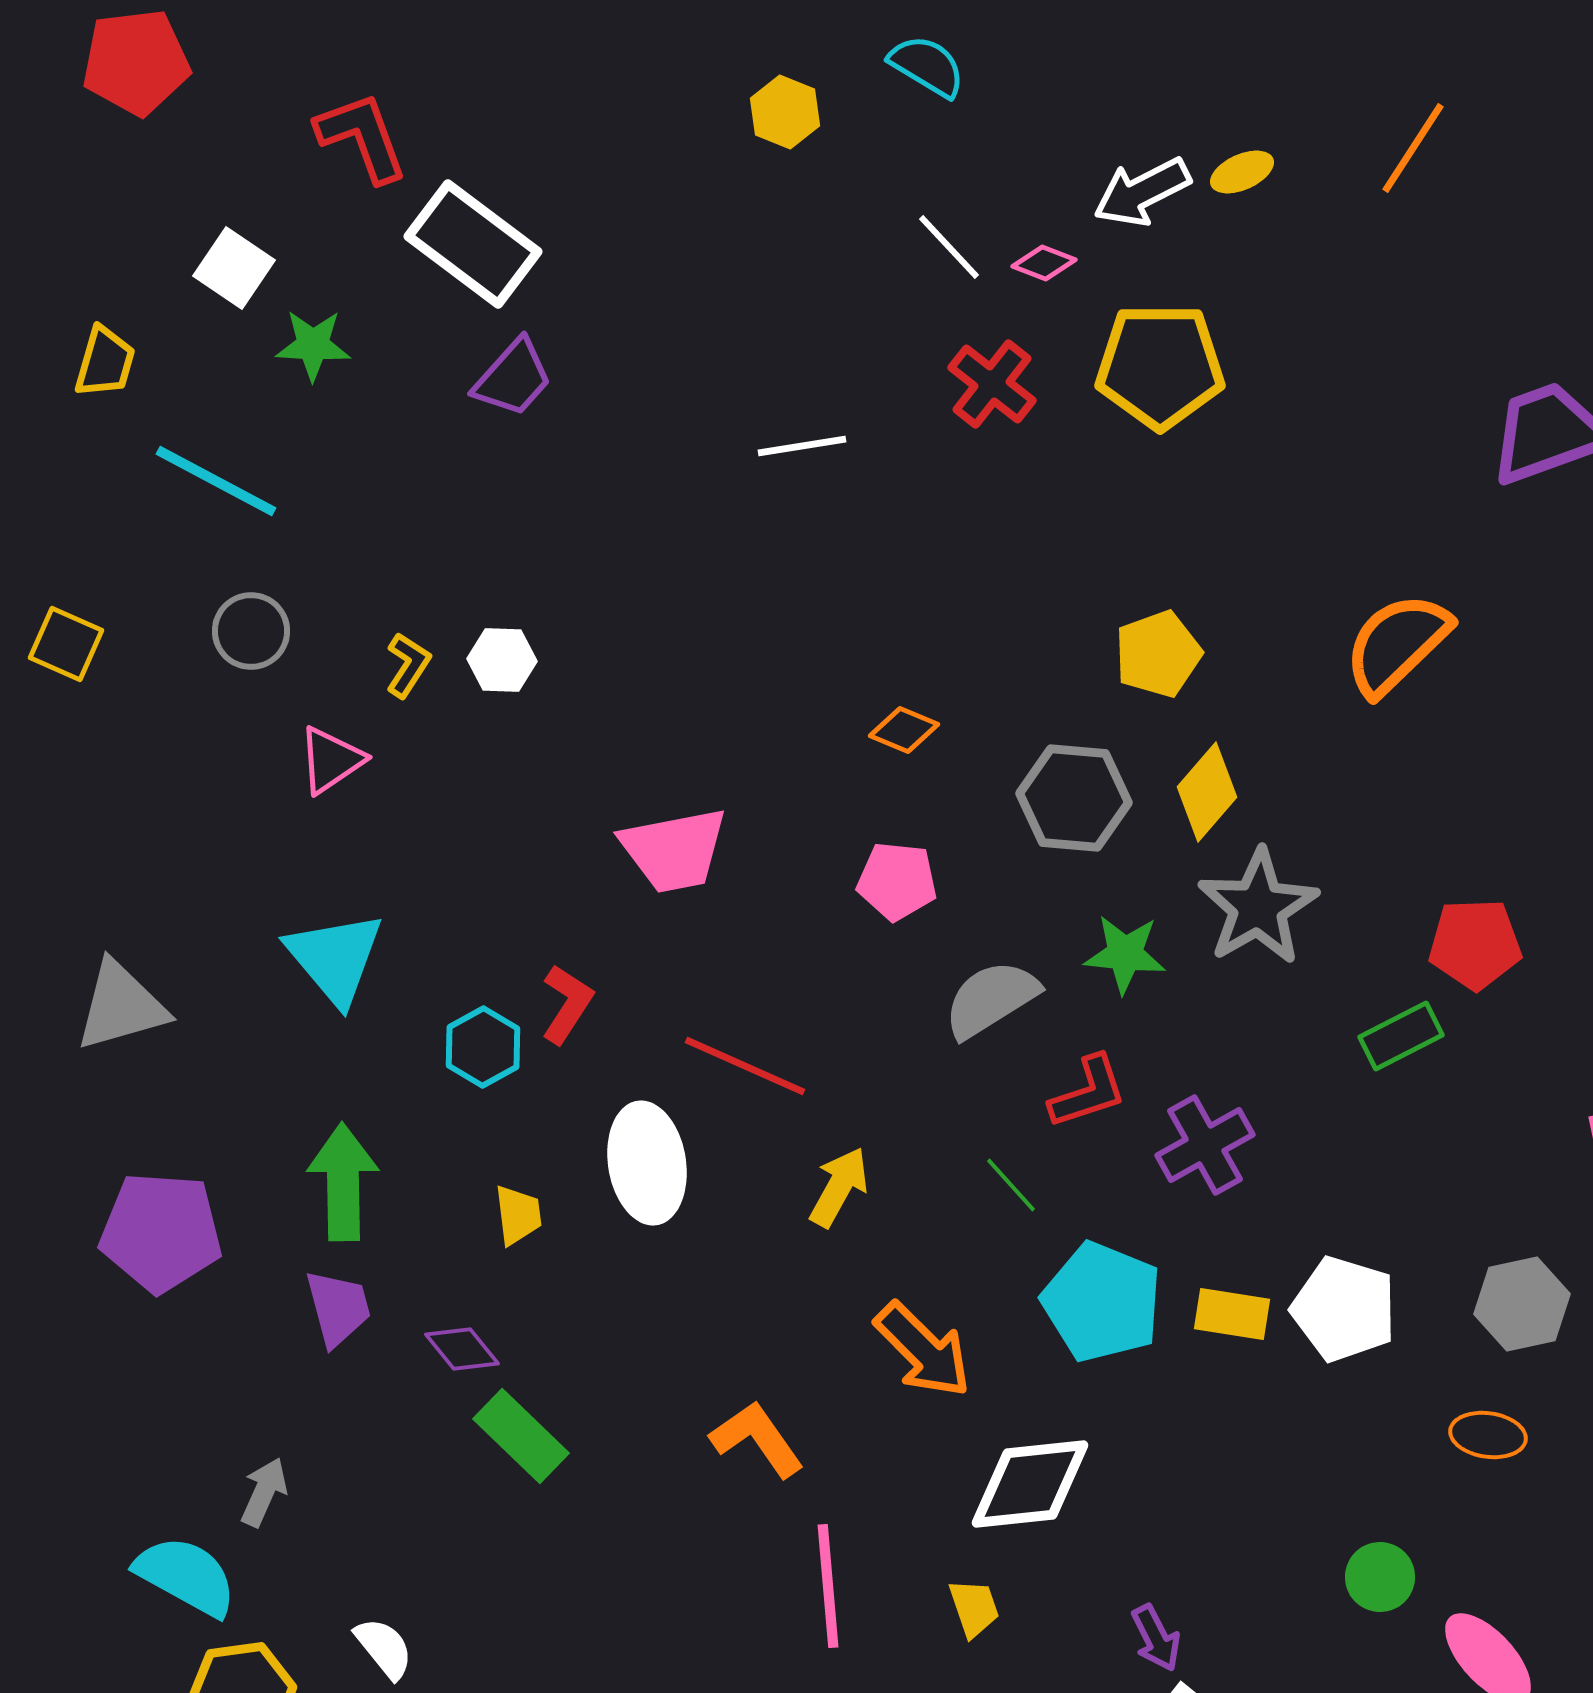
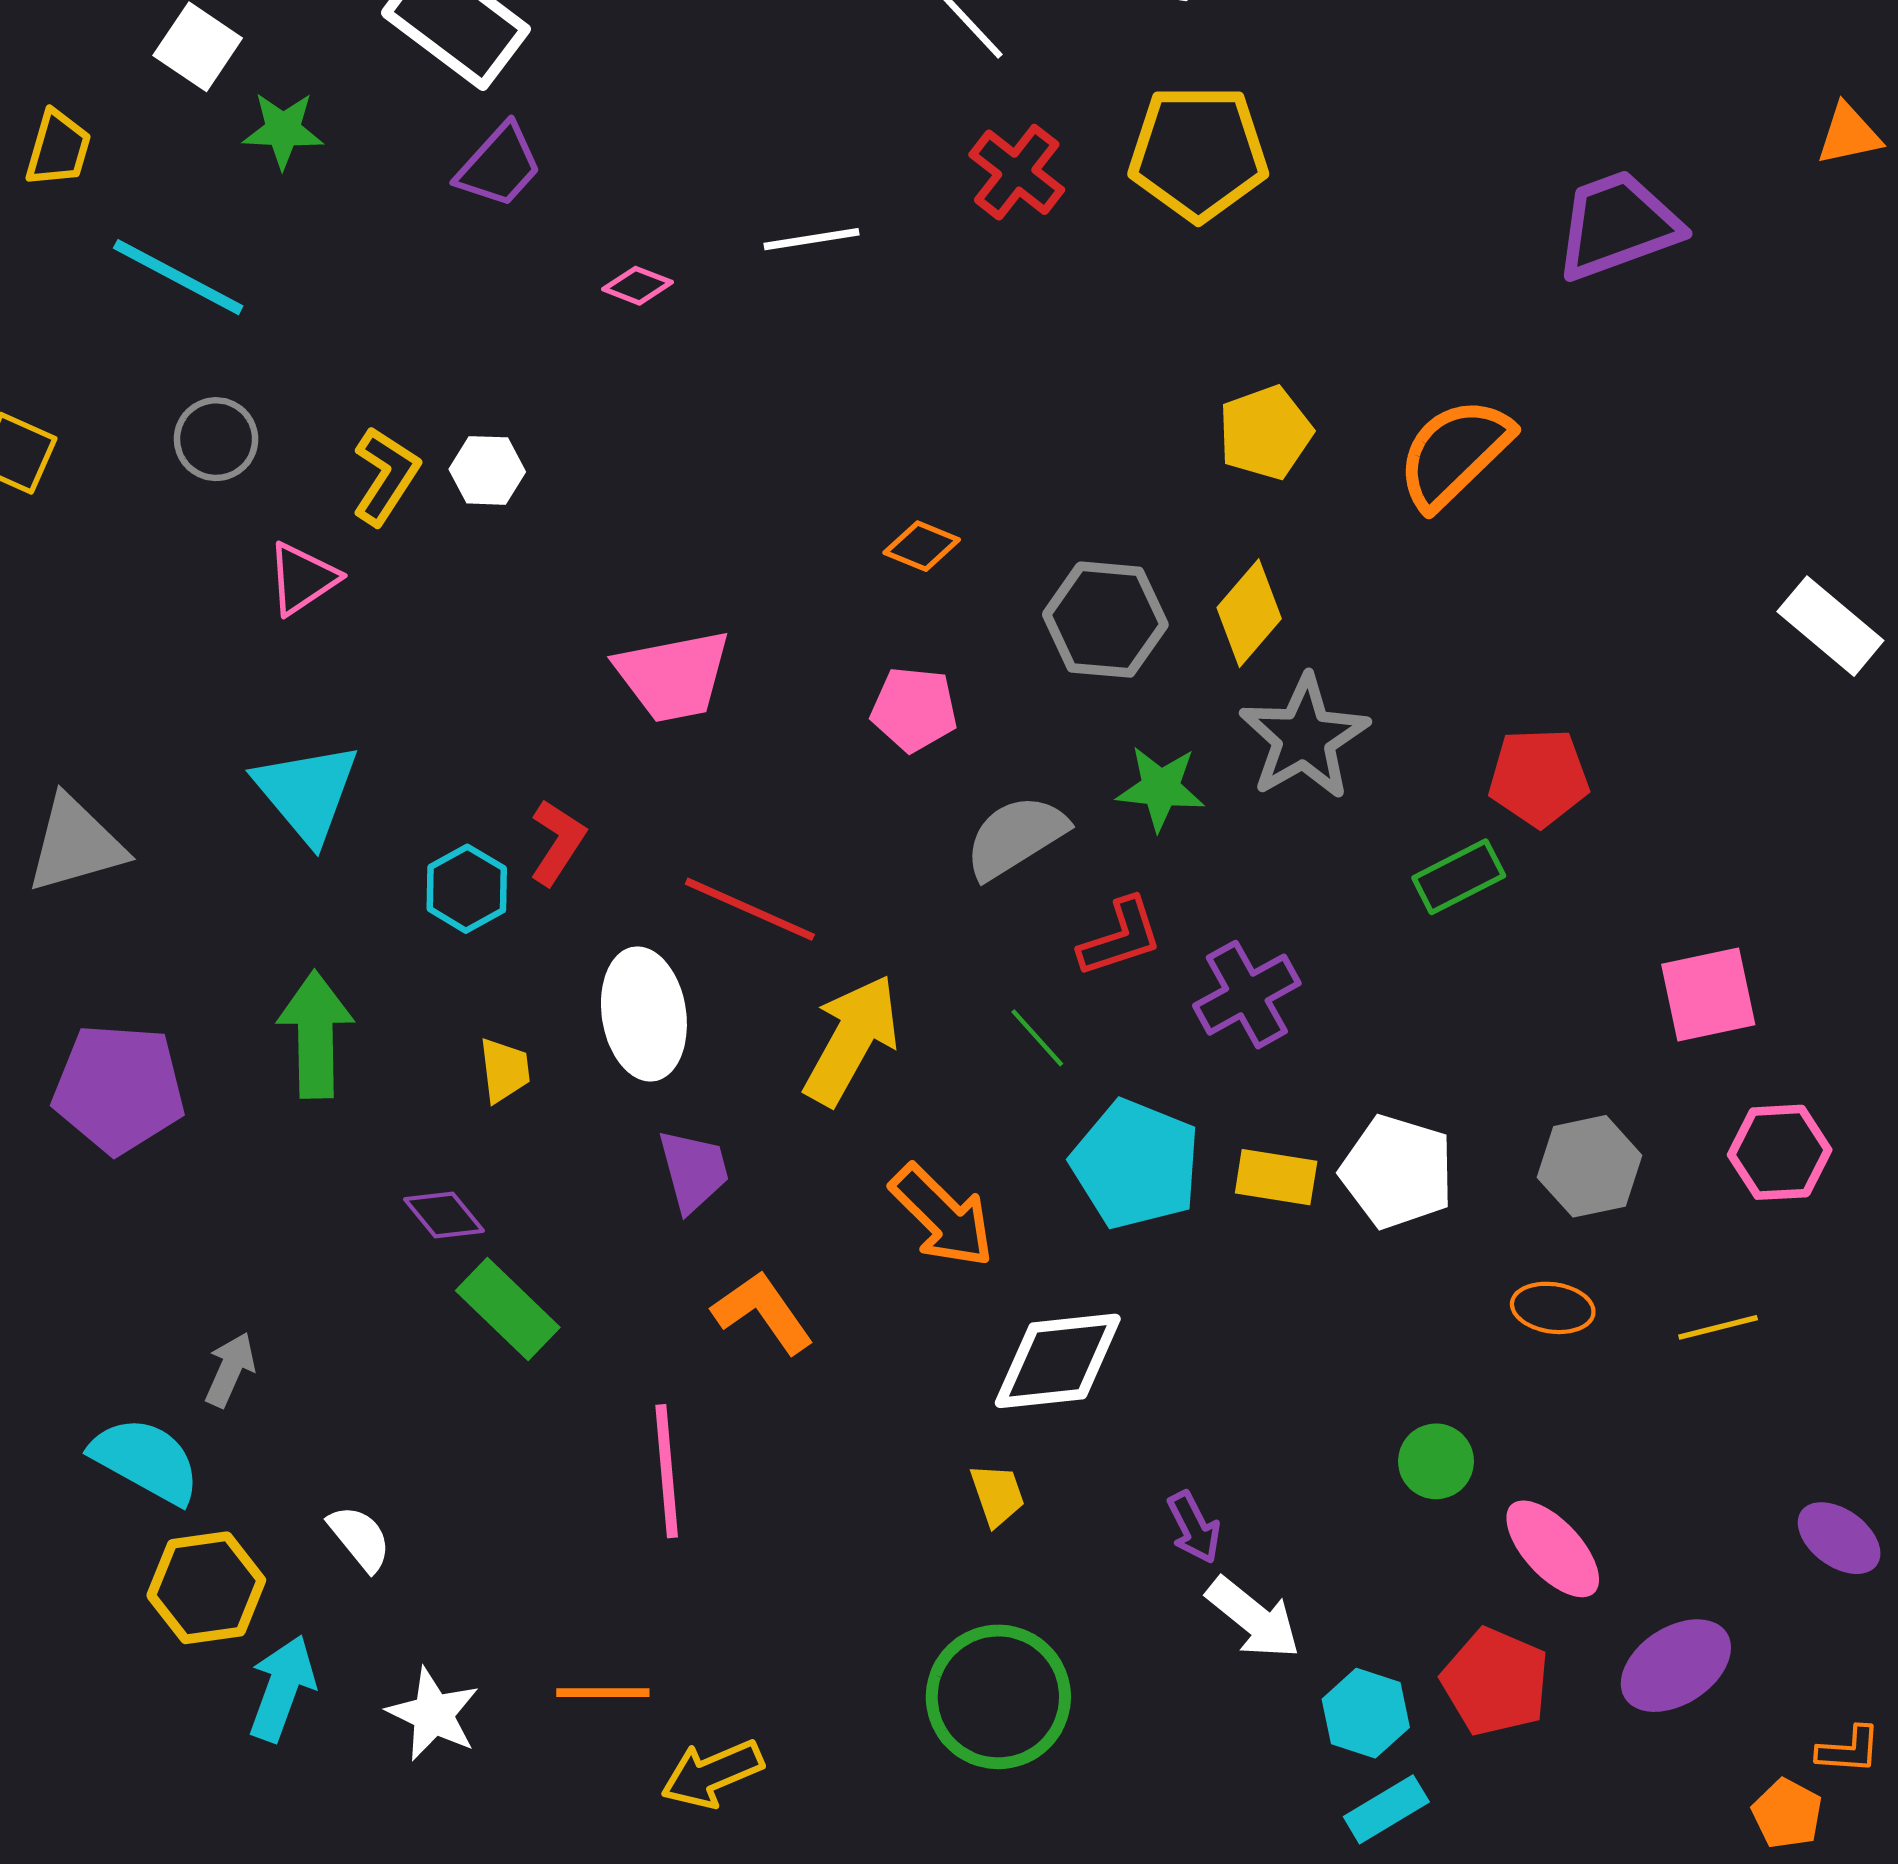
pink diamond: (1044, 263) -> (637, 286), moved
yellow pentagon: (1158, 654) -> (1265, 433), moved
yellow L-shape: (408, 665) -> (386, 476), size x1.4
yellow arrow: (839, 1187) -> (851, 1040), size x1.5
purple trapezoid: (338, 1308) -> (694, 1171), moved
pink line: (828, 1586) -> (667, 1471), moved

